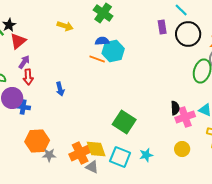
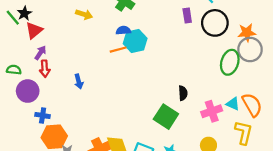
orange line: (97, 59) -> (118, 50), turned -35
blue cross: (23, 107) -> (43, 115), moved
black semicircle: (175, 108) -> (183, 93), moved
green square: (124, 122) -> (166, 117), moved

